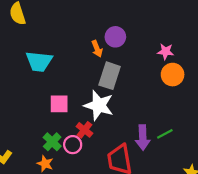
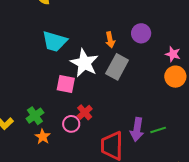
purple circle: (115, 37) -> (141, 33), moved
white star: (99, 105) -> (84, 63), moved
green cross: (52, 142) -> (35, 116), moved

